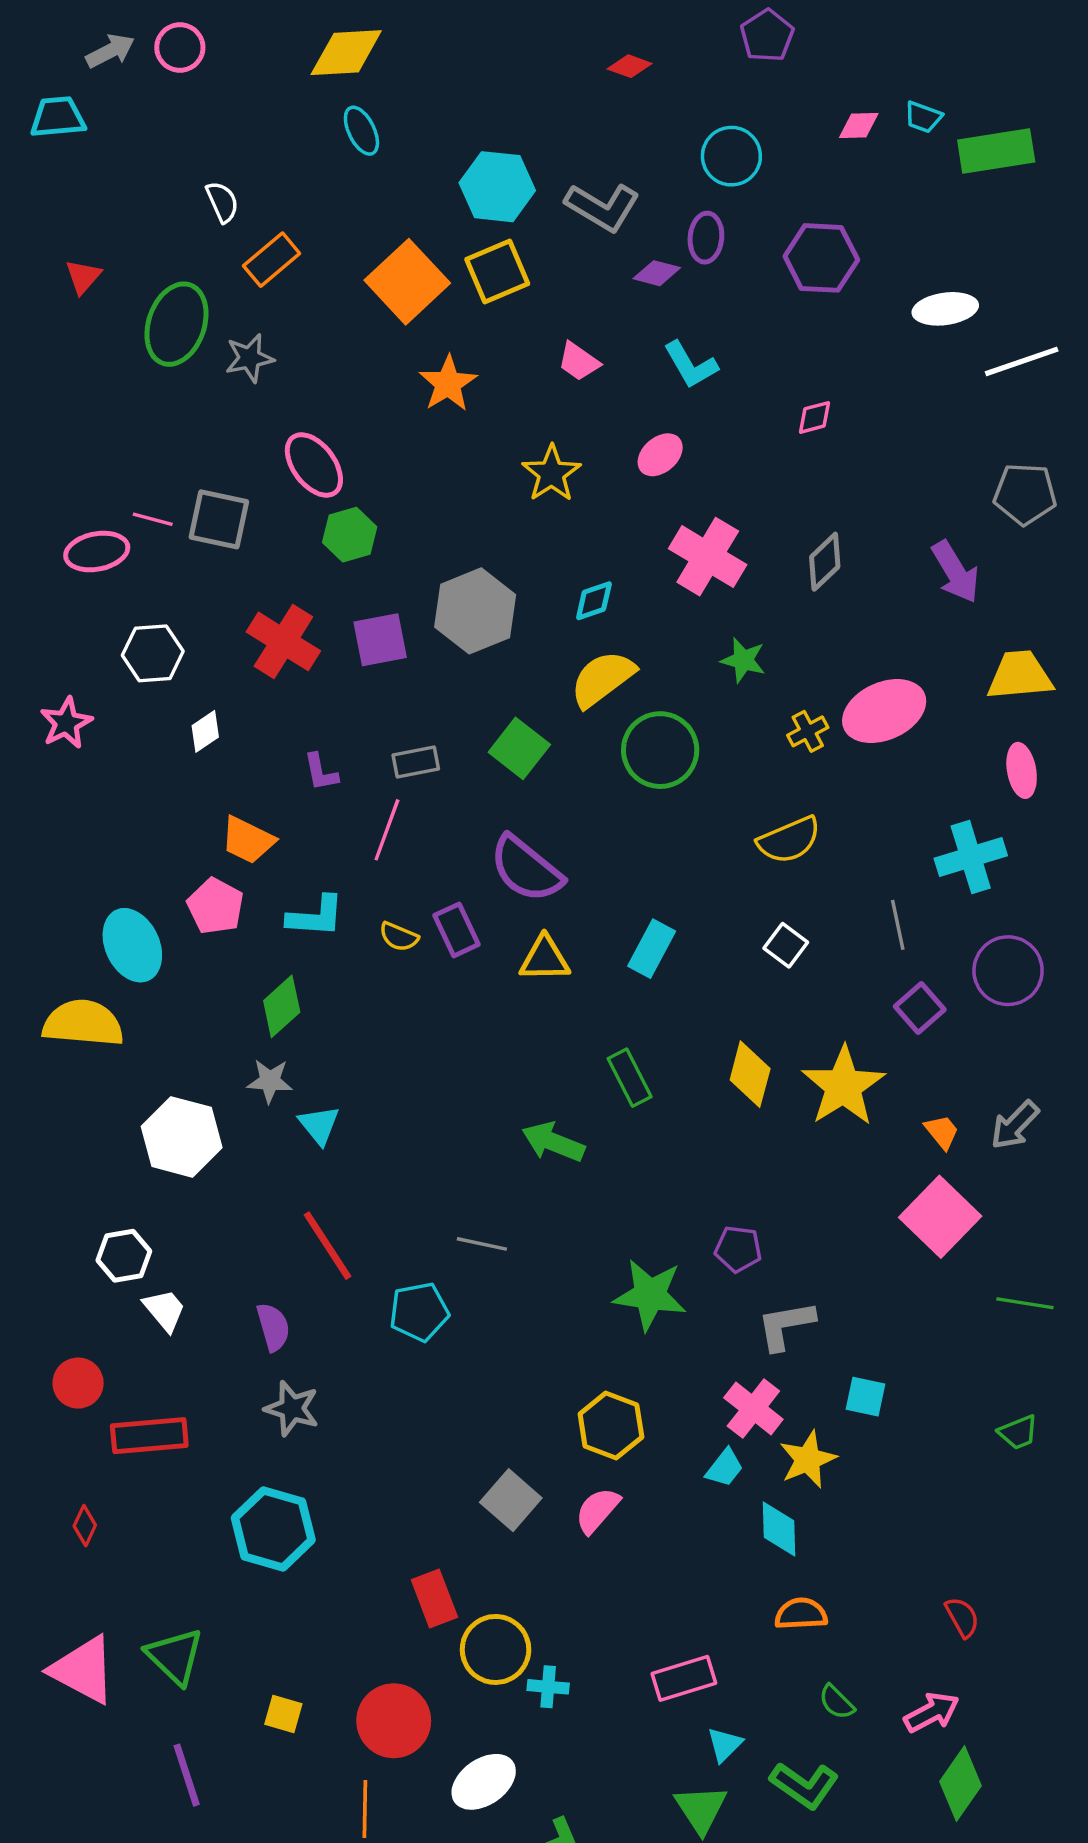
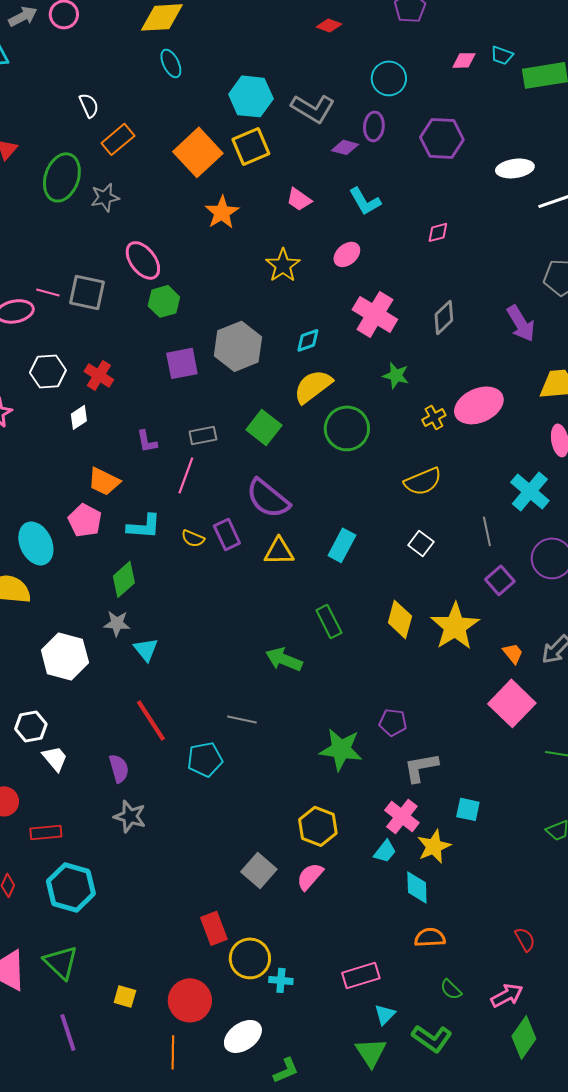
red cross: (283, 641) -> (99, 375), moved, size x0.7
cyan cross: (971, 857) -> (530, 491), turned -33
red rectangle: (149, 1436) -> (46, 832), size x0.7
cyan hexagon: (273, 1529) -> (71, 887), moved

